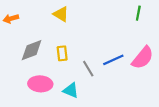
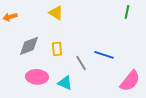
pink semicircle: (143, 58) -> (130, 81), moved
blue line: (113, 60) -> (104, 55), turned 42

